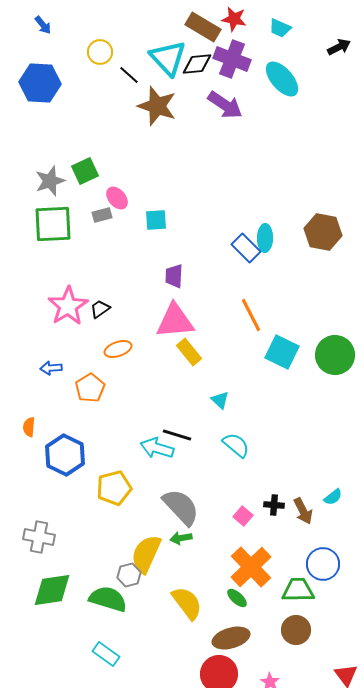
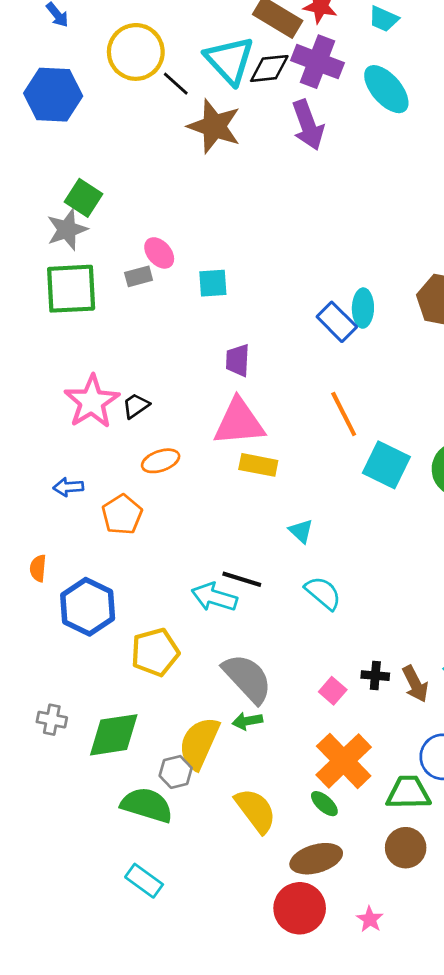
yellow circle: (100, 52) -> (136, 52), size x1.6
purple arrow: (225, 105) -> (308, 125), turned 36
green square: (85, 171) -> (83, 198), moved, turned -32
yellow rectangle: (189, 352) -> (258, 465), turned -40
gray cross: (39, 537) -> (52, 720), size x0.7
green diamond: (52, 590) -> (114, 735), moved

